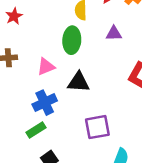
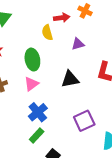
green ellipse: (72, 40) -> (32, 60), moved
black triangle: (79, 82) -> (70, 79), moved

